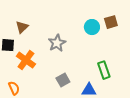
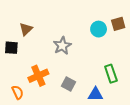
orange cross: (26, 60) -> (38, 76), moved, turned 30
gray square: (63, 80) -> (68, 84), turned -32

